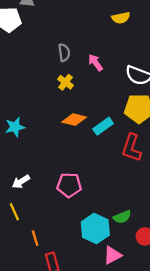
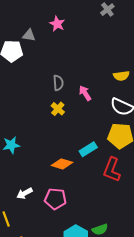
yellow semicircle: (121, 18) -> (121, 76), moved
orange diamond: (74, 120) -> (62, 164), moved
white arrow: (21, 182) -> (24, 193), moved

